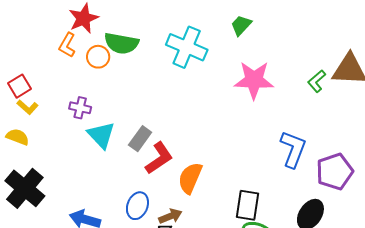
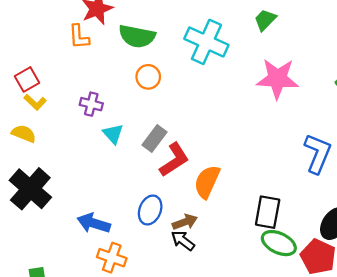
orange L-shape: (67, 45) -> (79, 37), turned -35
orange circle: (98, 57) -> (148, 77), moved
cyan triangle: (101, 135) -> (113, 134), size x0.7

